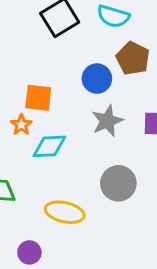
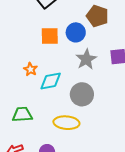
orange square: (38, 98) -> (50, 36), moved
gray circle: (118, 183) -> (82, 94), moved

